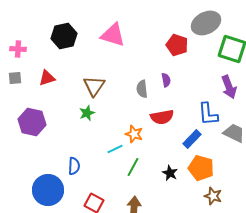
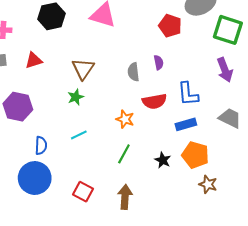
blue L-shape: (208, 114) -> (188, 94), moved
blue rectangle: (192, 139) -> (186, 124), turned 30
cyan line: (115, 149) -> (79, 135), moved
blue semicircle: (74, 166) -> (41, 145), moved

